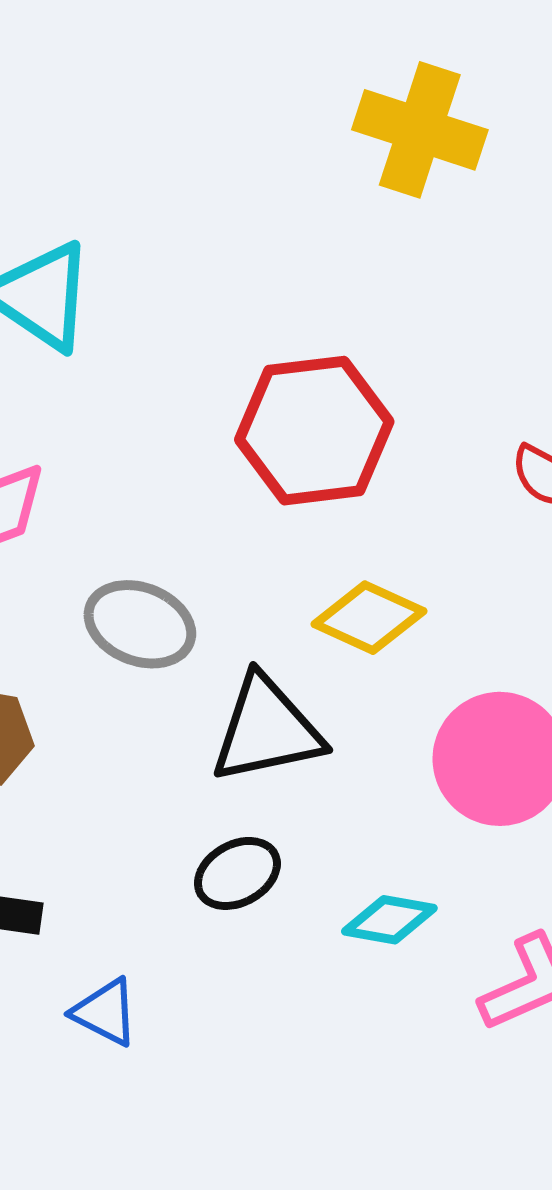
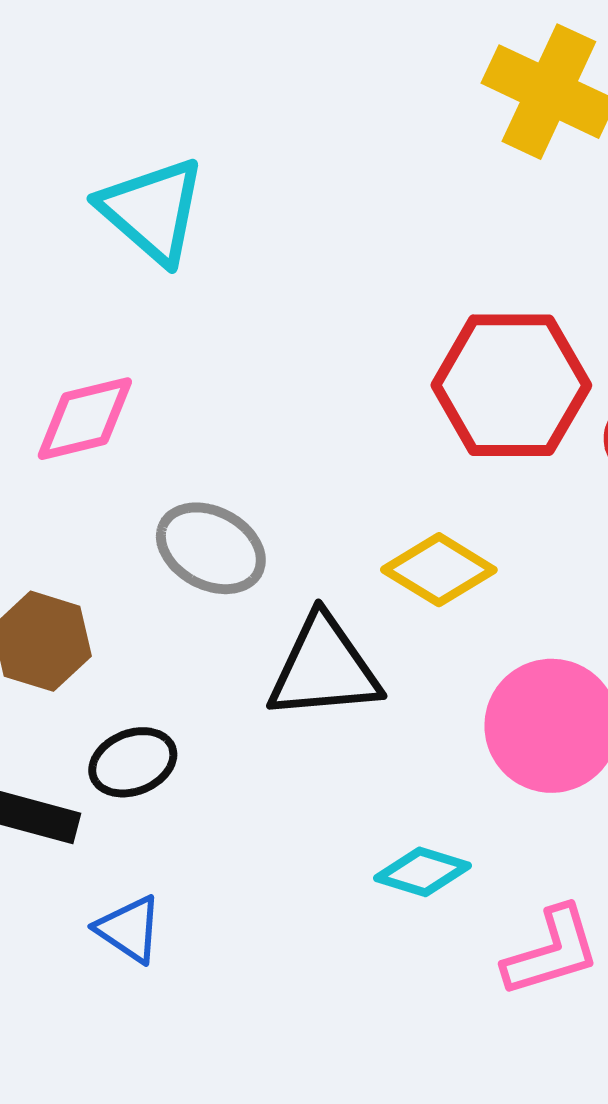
red hexagon: (314, 431) -> (511, 385), moved
black ellipse: (237, 873) -> (133, 762), moved

